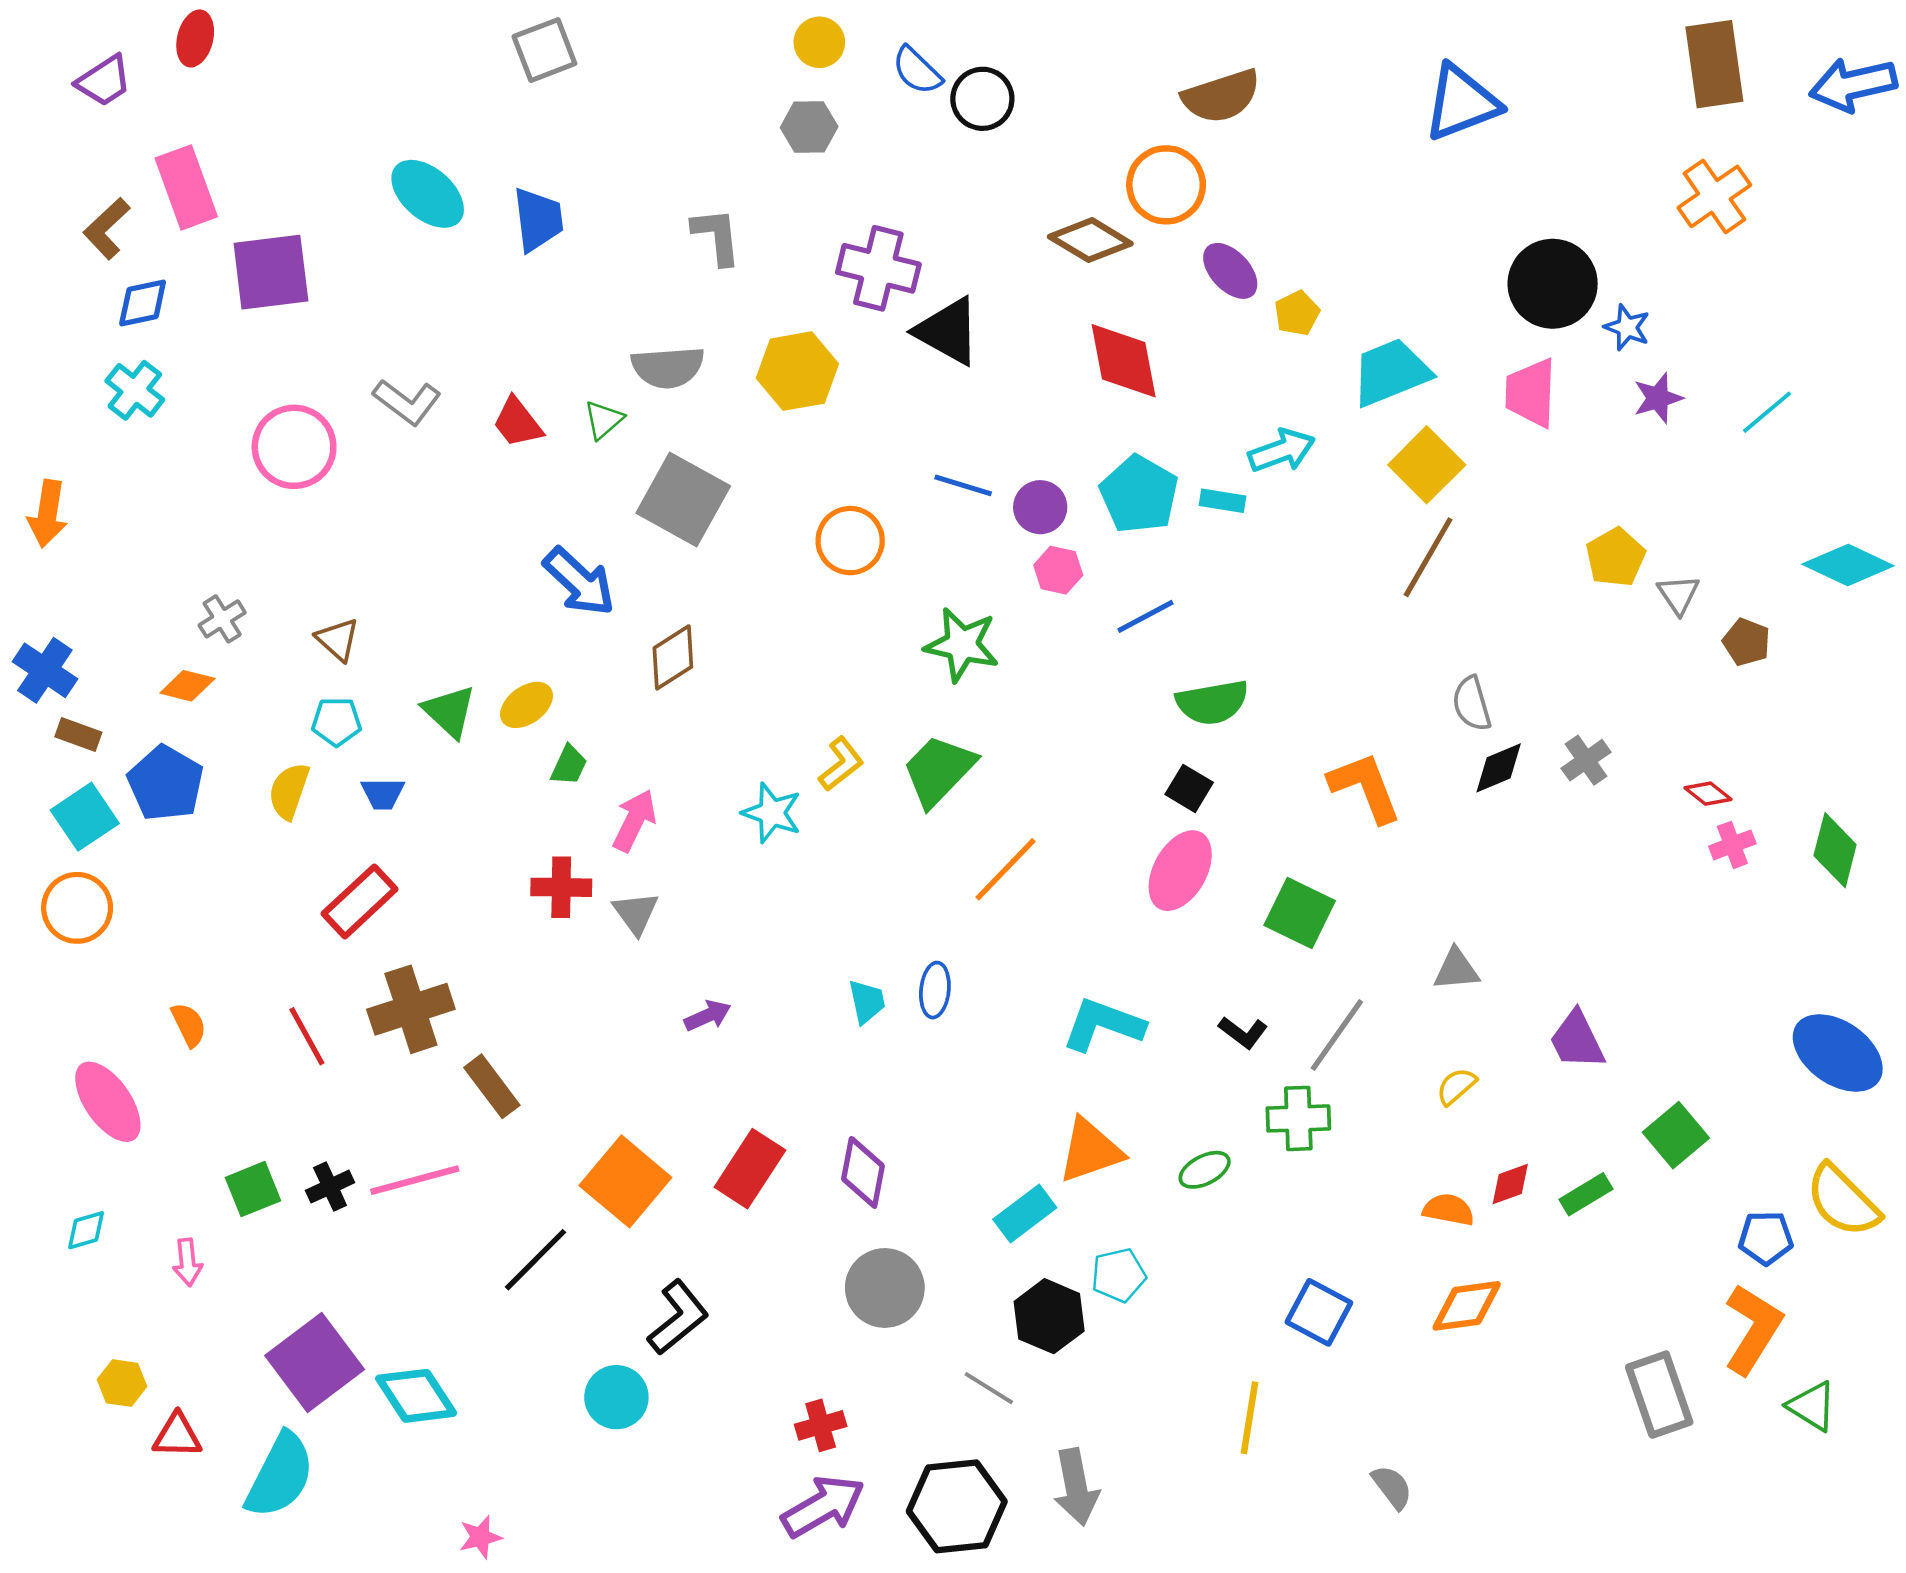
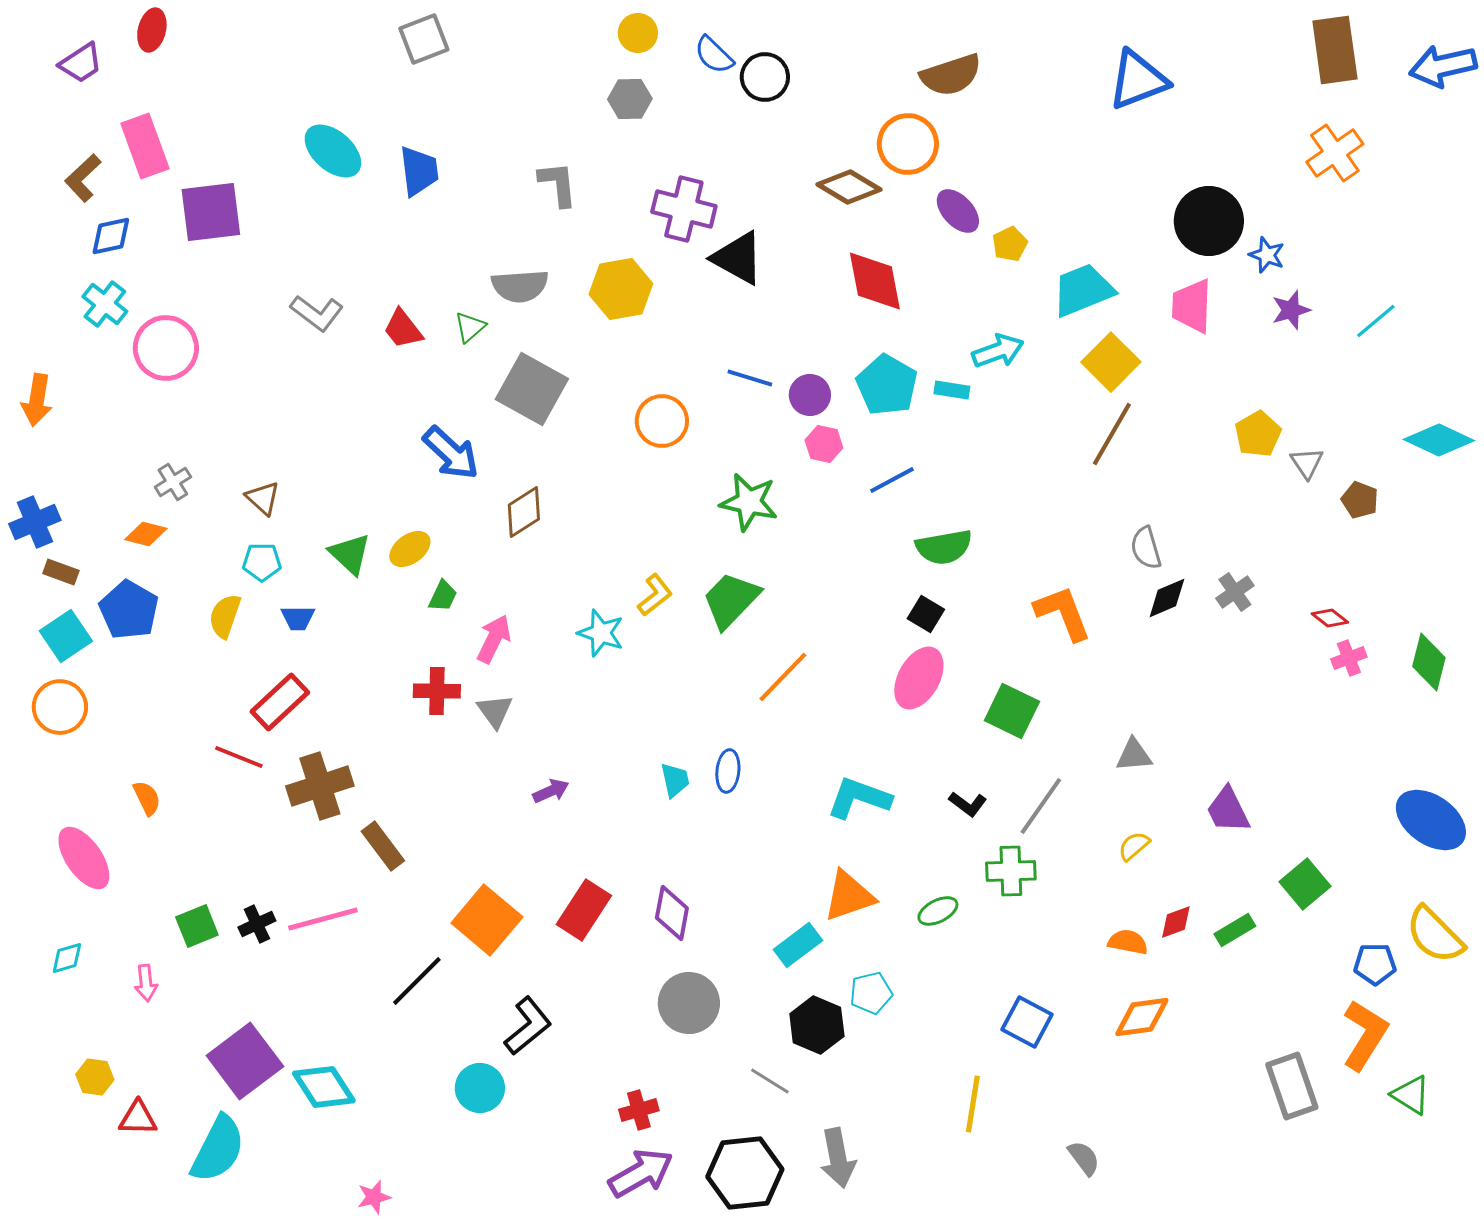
pink circle: (294, 447) -> (166, 348), moved
blue cross: (45, 670) -> (35, 522), turned 33
red line: (307, 1036) -> (239, 757), moved, turned -39

